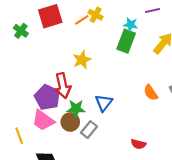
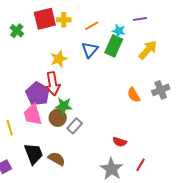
yellow cross: (96, 15) -> (64, 20), moved, turned -32
orange line: (82, 20) -> (92, 26), moved
yellow star: (82, 60) -> (59, 59), moved
blue triangle: (104, 103) -> (90, 50), moved
pink trapezoid: (43, 120) -> (33, 115), turned 35

